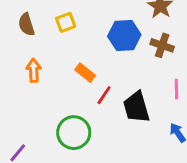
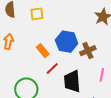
blue hexagon: (124, 35) -> (67, 42), moved
brown cross: (162, 45) -> (88, 51), moved, turned 35

